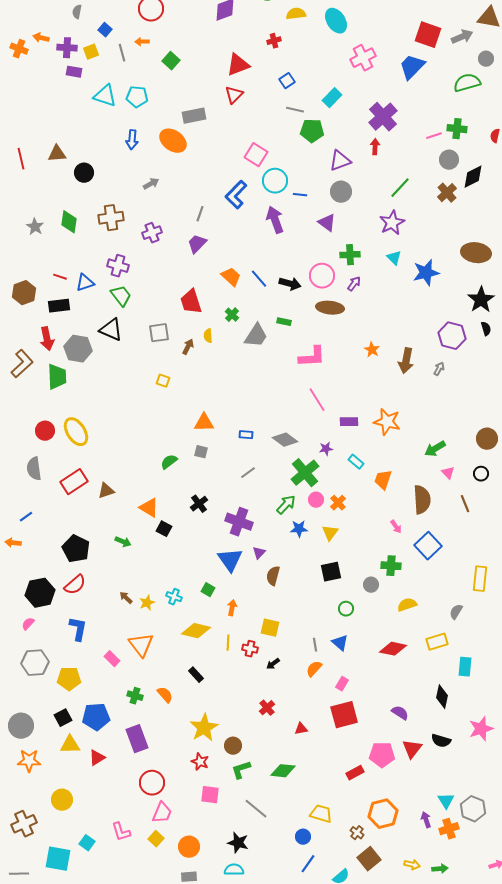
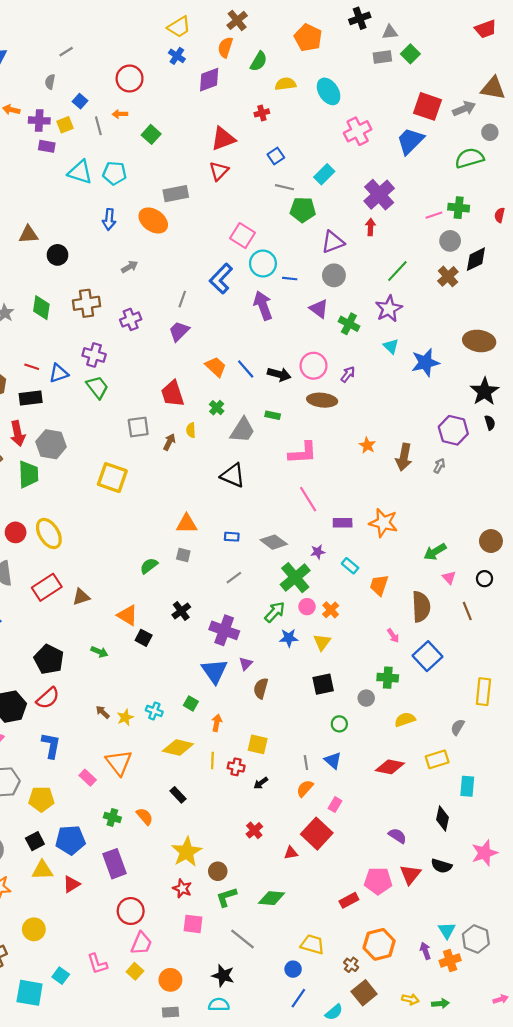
green cross: (350, 255) -> (349, 324), moved, turned 30
black triangle: (111, 330) -> (233, 475), moved
yellow square: (163, 381) -> (112, 478), moved, size x2.0
red square: (344, 715) -> (317, 834), moved, turned -32

